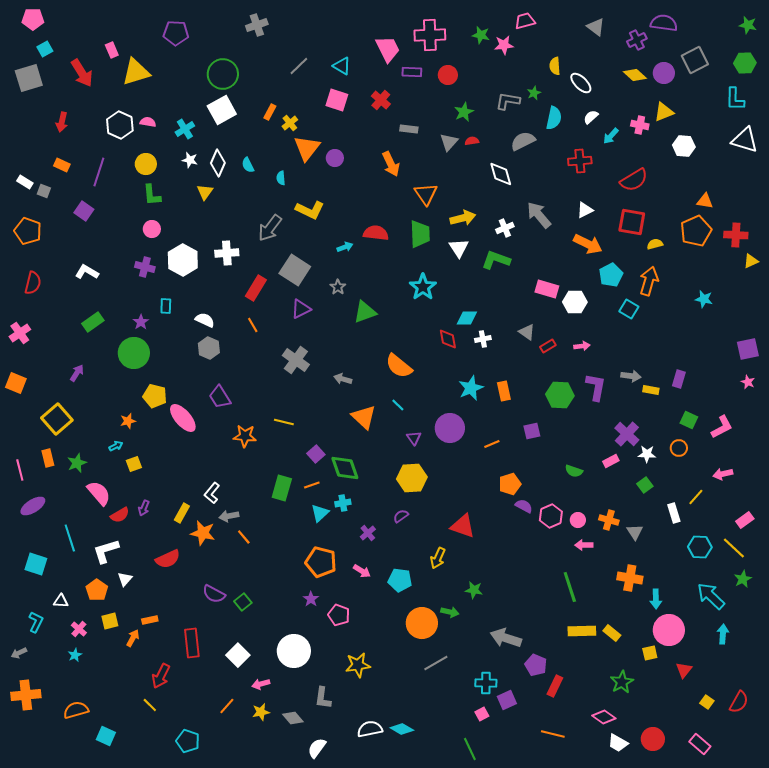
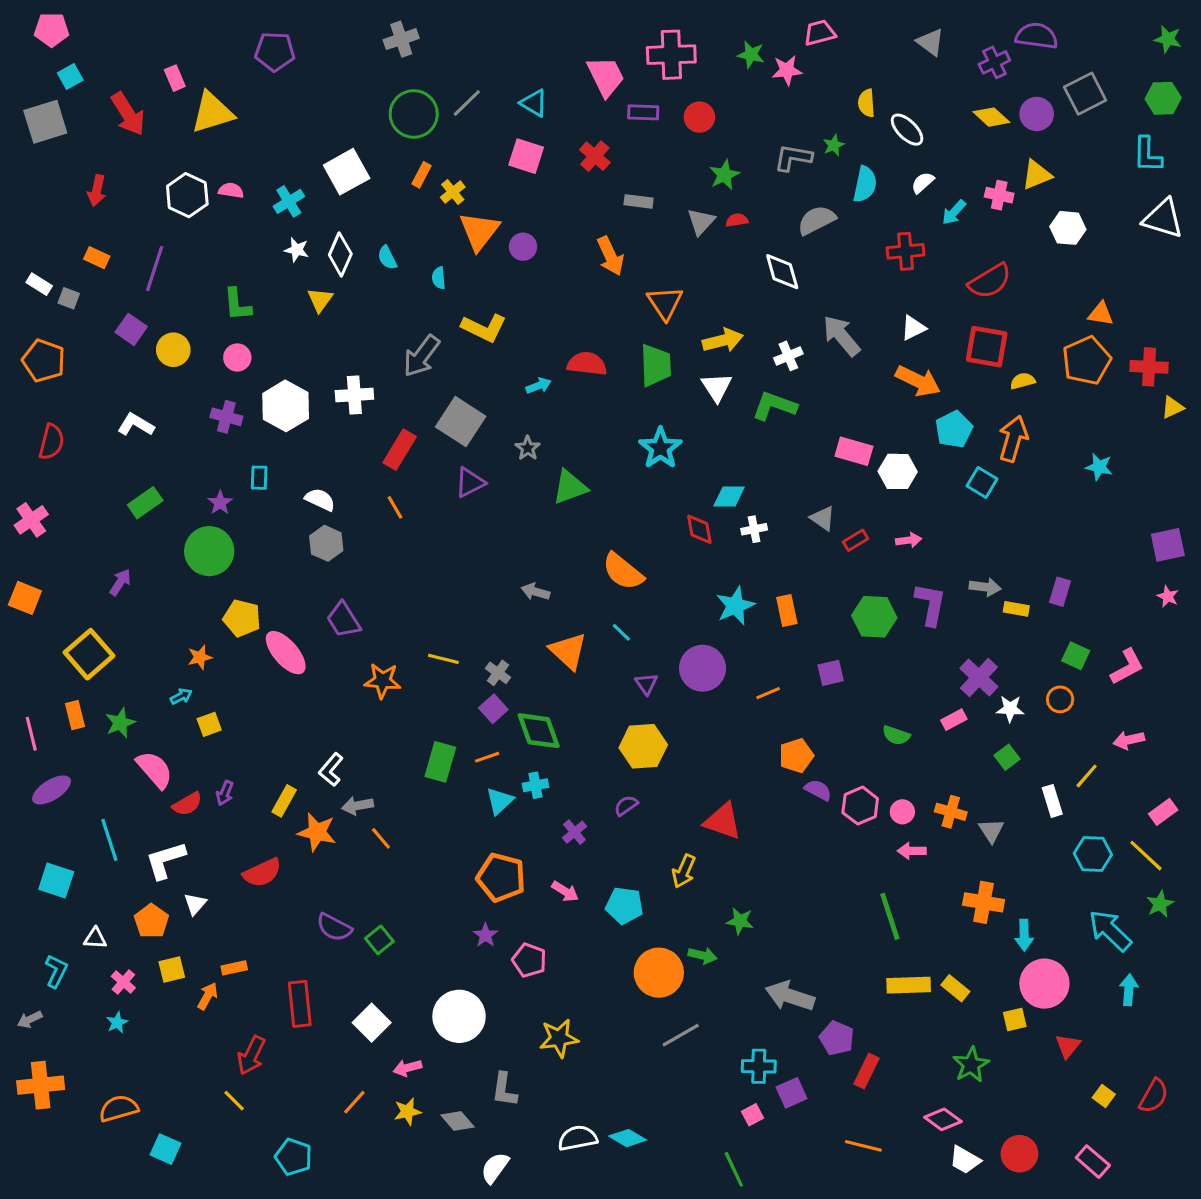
green circle: (223, 74) -> (414, 114), moved
yellow circle: (146, 164) -> (173, 350), moved
gray cross: (296, 360) -> (498, 673), moved, size x0.6

